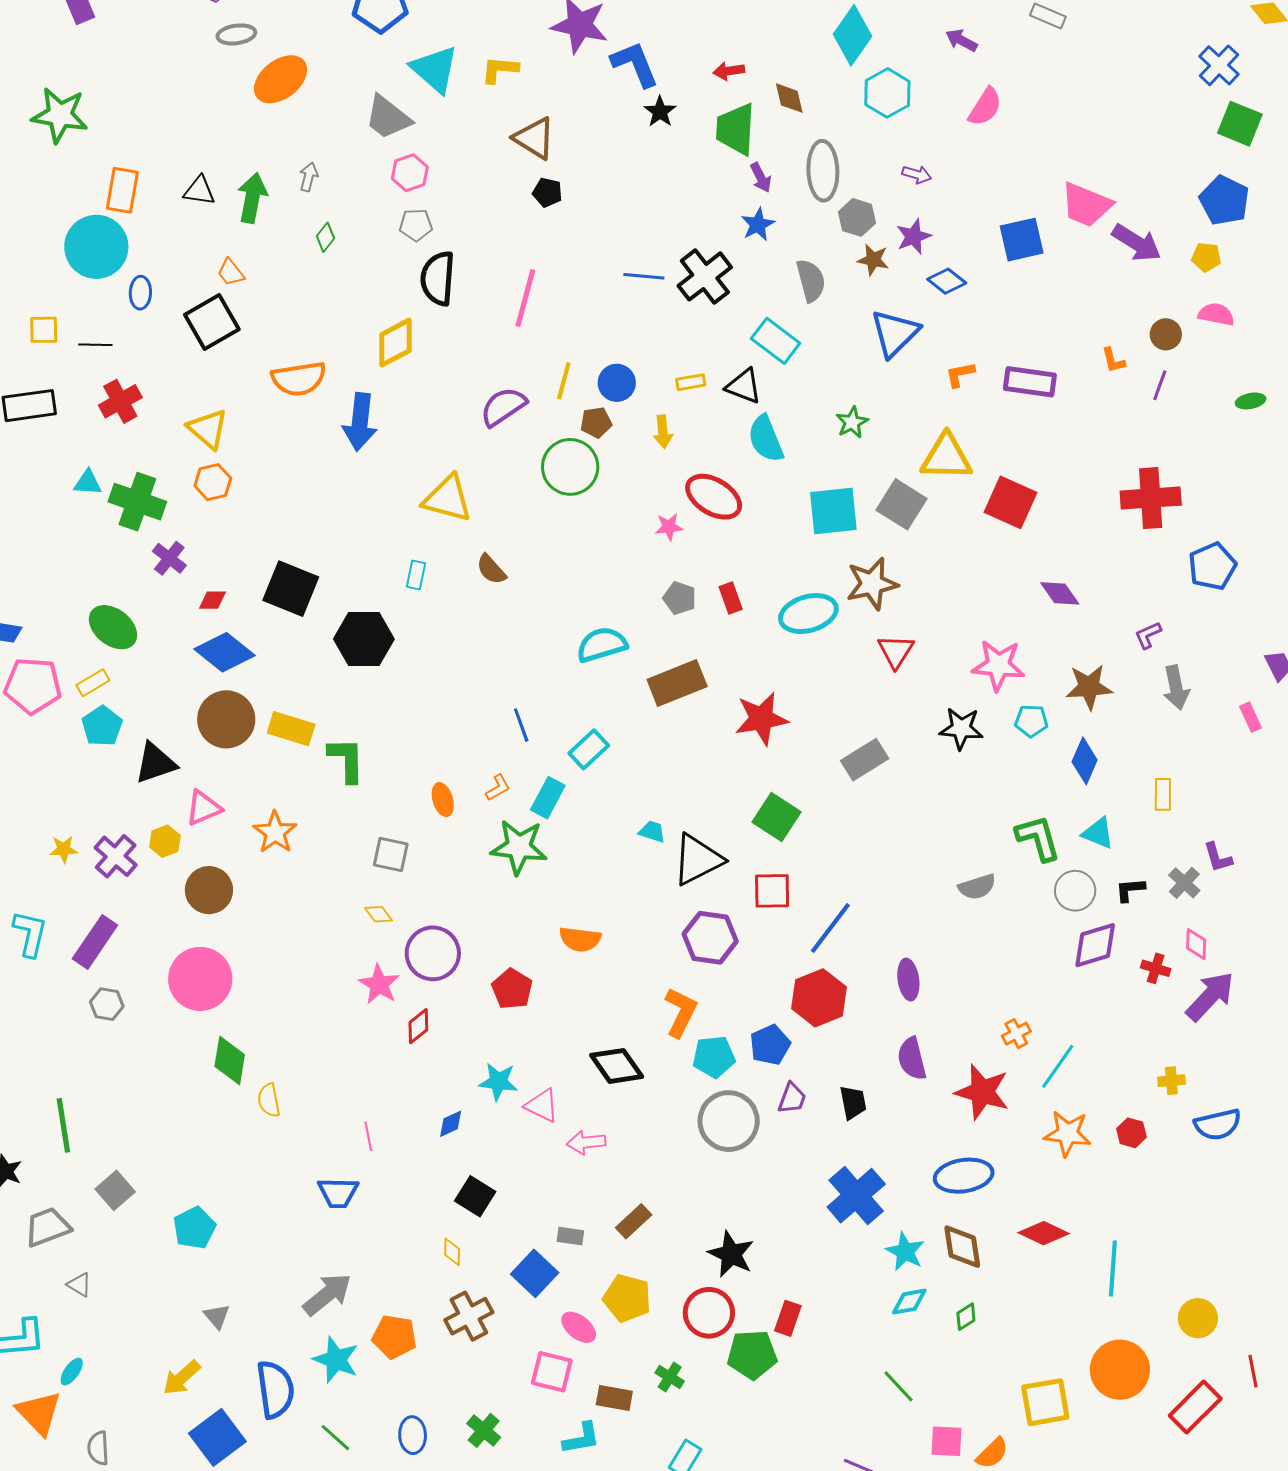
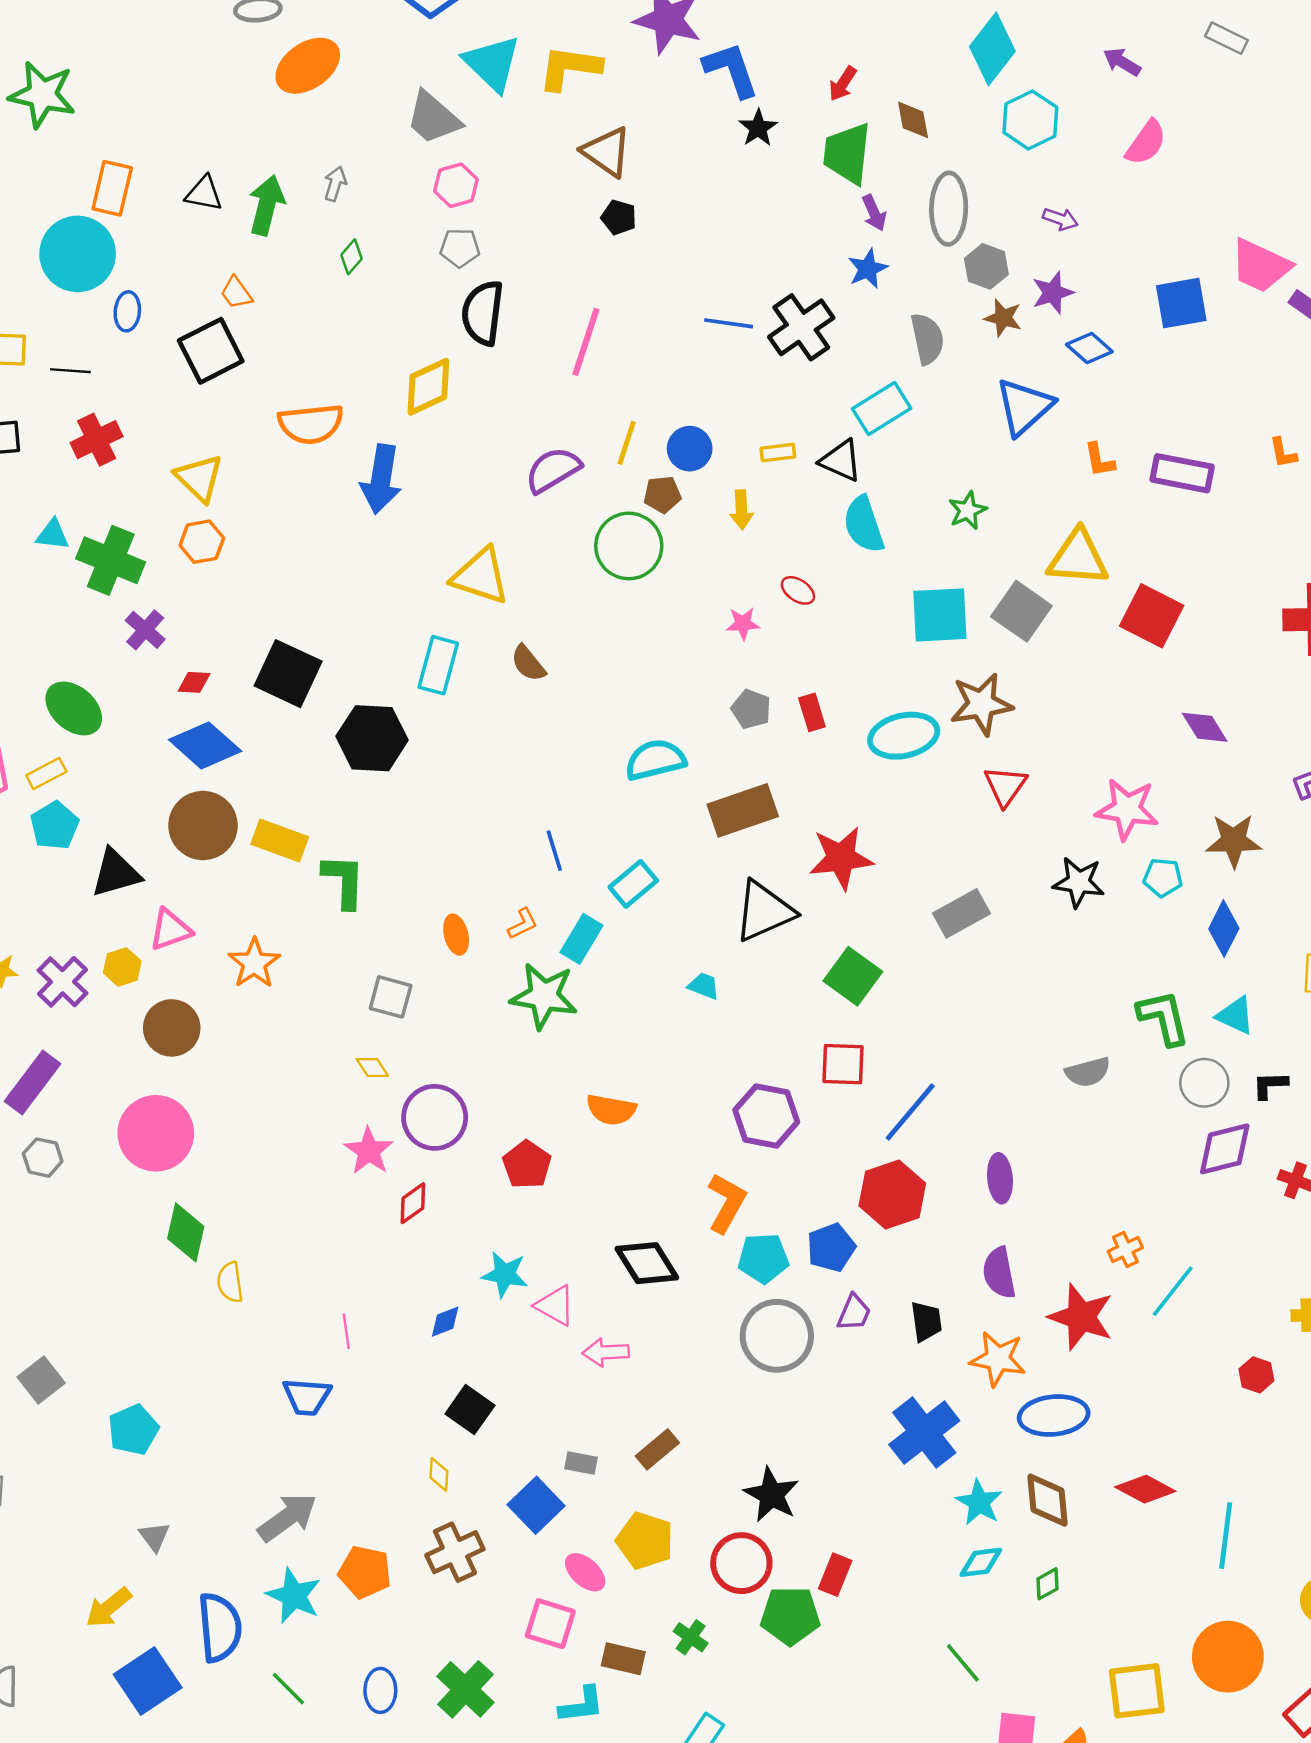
yellow L-shape: (500, 70) -> (570, 68), size x1.4
red arrow: (729, 71) -> (843, 84), turned -52
cyan rectangle: (776, 341) -> (882, 409), turned -72
orange L-shape: (960, 374) -> (1099, 460), turned -92
red ellipse: (714, 497) -> (798, 590), size x0.5
cyan rectangle: (416, 575) -> (438, 665), size x1.6
black triangle: (698, 859) -> (764, 911), moved
orange star: (1067, 1134) -> (998, 1359), moved
green cross: (484, 1430) -> (465, 1689), size x1.4

